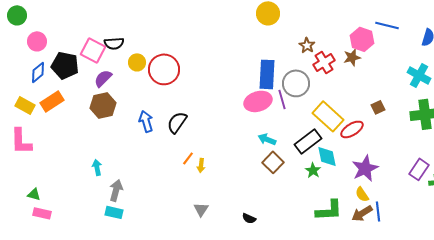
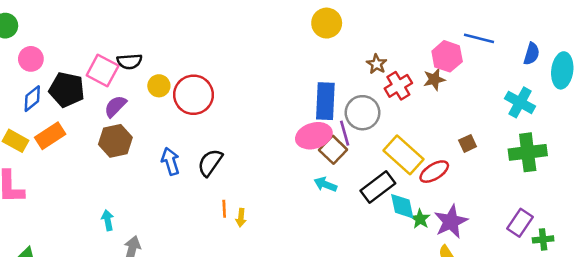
orange line: (188, 158) -> (224, 209), turned -40
brown square: (273, 162) -> (333, 150), moved
green star: (313, 170) -> (420, 219), moved

